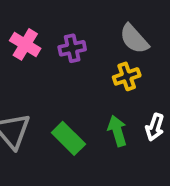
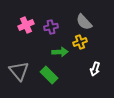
pink cross: (25, 44) -> (26, 25), turned 35
green arrow: (117, 131) -> (60, 52), moved, turned 105

